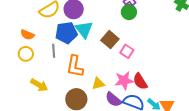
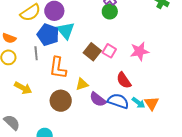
blue pentagon: (66, 33) -> (48, 35), turned 30
brown square: (110, 40) -> (92, 52), moved
pink star: (124, 81) -> (140, 51), moved

